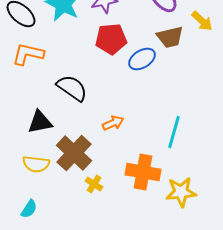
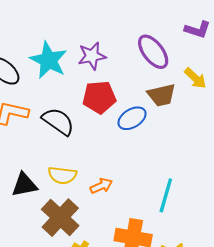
black semicircle: (72, 88) -> (58, 121), moved
yellow semicircle: (36, 164) -> (62, 175), moved

